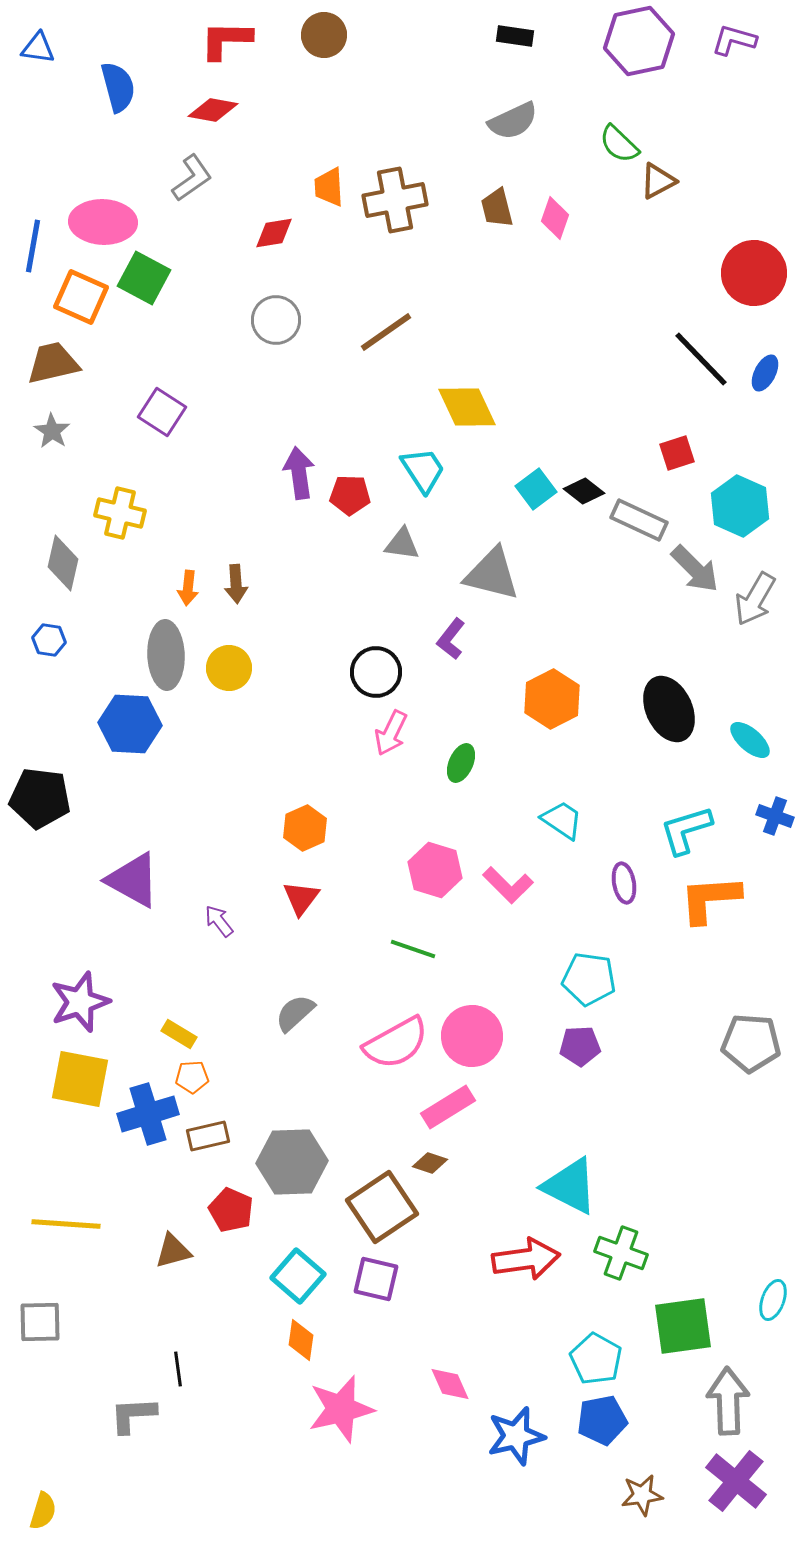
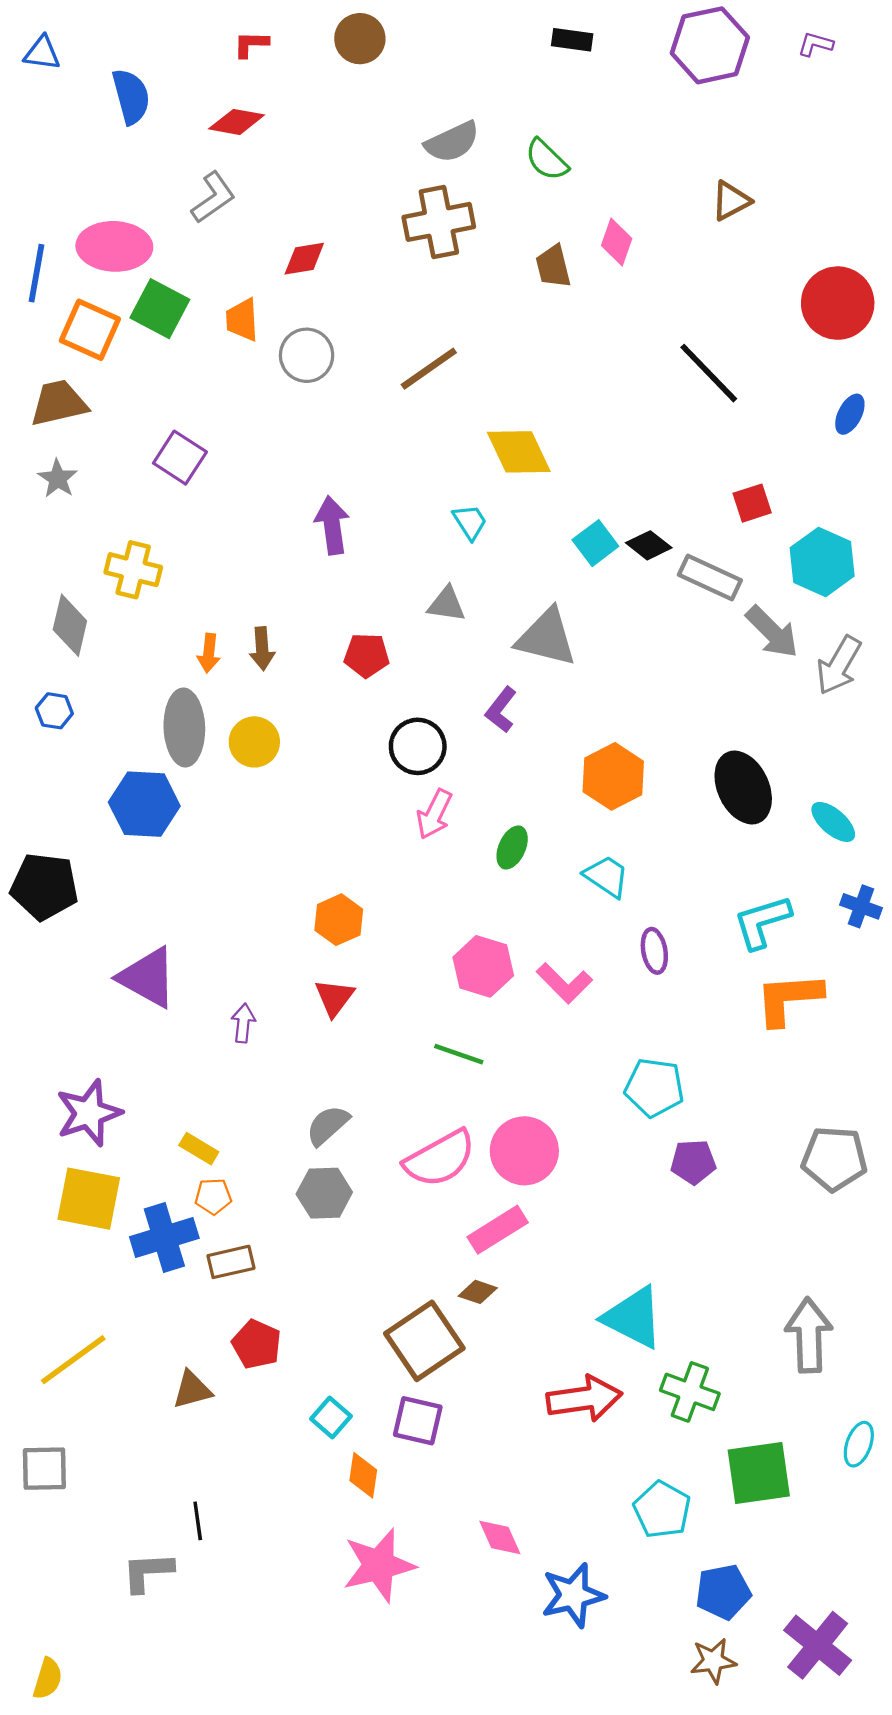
red L-shape: (226, 40) -> (251, 44), size x0.6
purple L-shape: (734, 40) -> (815, 44), size x0.7
gray semicircle: (513, 121) -> (452, 142), moved
green semicircle: (619, 144) -> (547, 160), moved
orange trapezoid: (329, 187) -> (242, 320), moved
brown trapezoid: (497, 208) -> (553, 266), moved
black line: (701, 359) -> (709, 373), moved
cyan trapezoid: (423, 470) -> (470, 522), size x0.7
red pentagon: (350, 495) -> (367, 655), moved
cyan trapezoid: (562, 820) -> (607, 876), moved
purple ellipse: (624, 883) -> (654, 951), moved
purple arrow: (219, 921) -> (243, 1023), turned 44
purple pentagon: (580, 1046) -> (693, 1162), moved
gray hexagon: (292, 1162) -> (324, 1193), moved, size x0.7
yellow line: (66, 1224) -> (73, 1360), turned -40
cyan square: (298, 1276) -> (331, 1417), size x0.7
orange diamond: (301, 1340) -> (363, 1475), moved
gray arrow: (728, 1401) -> (809, 1335), moved
blue pentagon: (602, 1420) -> (723, 1592), moved

